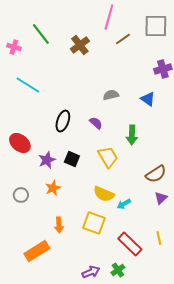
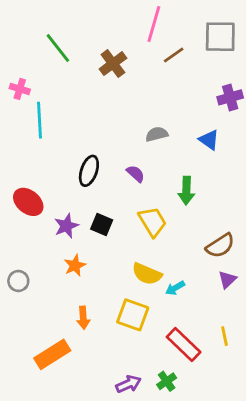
pink cross: (14, 47) -> (20, 89), moved
cyan line: (28, 85) -> (40, 120), turned 55
gray circle: (21, 195) -> (18, 281), moved

